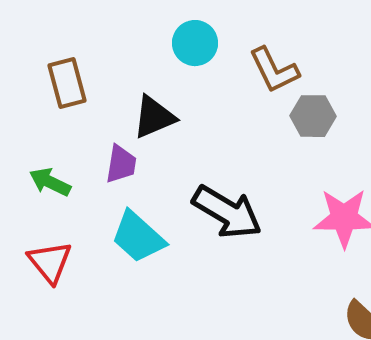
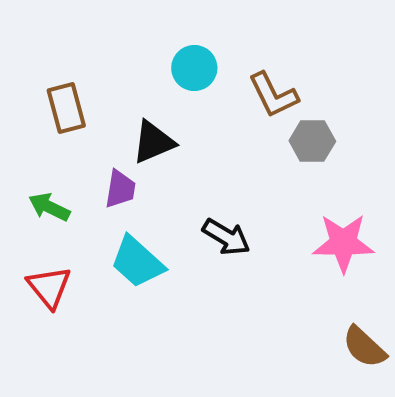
black arrow: (227, 212) -> (226, 237), size x0.7

